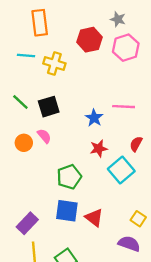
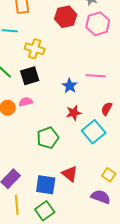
yellow cross: (54, 63) -> (35, 49), moved
pink semicircle: (44, 136) -> (26, 102), turned -64
blue square: (67, 211) -> (46, 185), moved

